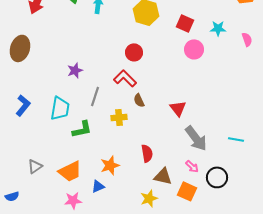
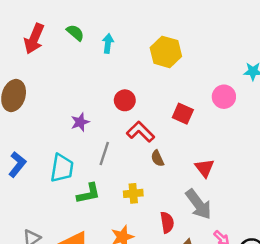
red square: (185, 23) -> (183, 114), moved
red circle: (134, 52) -> (125, 100), moved
yellow cross: (119, 117) -> (133, 193), moved
gray arrow: (196, 138) -> (199, 204), moved

